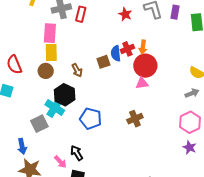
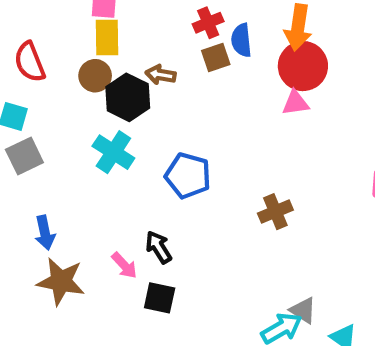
orange arrow: (143, 47) -> (298, 27), size x1.5
red cross: (127, 49) -> (208, 23), moved
brown arrow: (77, 70) -> (161, 75), turned 128
black hexagon: (65, 95) -> (128, 97), moved
brown cross: (135, 119) -> (275, 212), moved
gray square: (39, 124) -> (24, 156), moved

